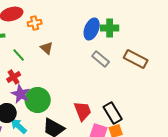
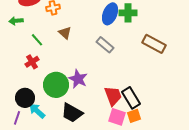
gray rectangle: (101, 59) -> (105, 45), moved
purple star: (21, 94) -> (78, 79), moved
red trapezoid: (83, 111) -> (113, 96), moved

